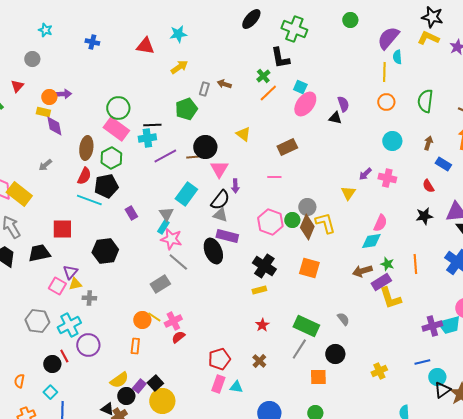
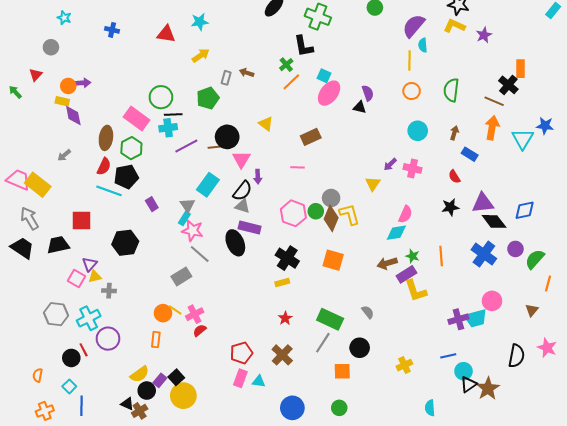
green circle: (118, 108) -> (161, 97), moved
brown cross: (259, 361) -> (282, 355), size x1.5

